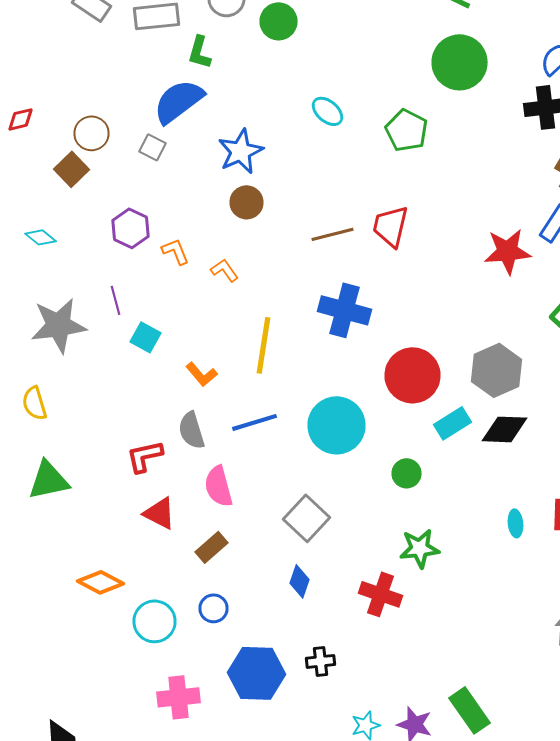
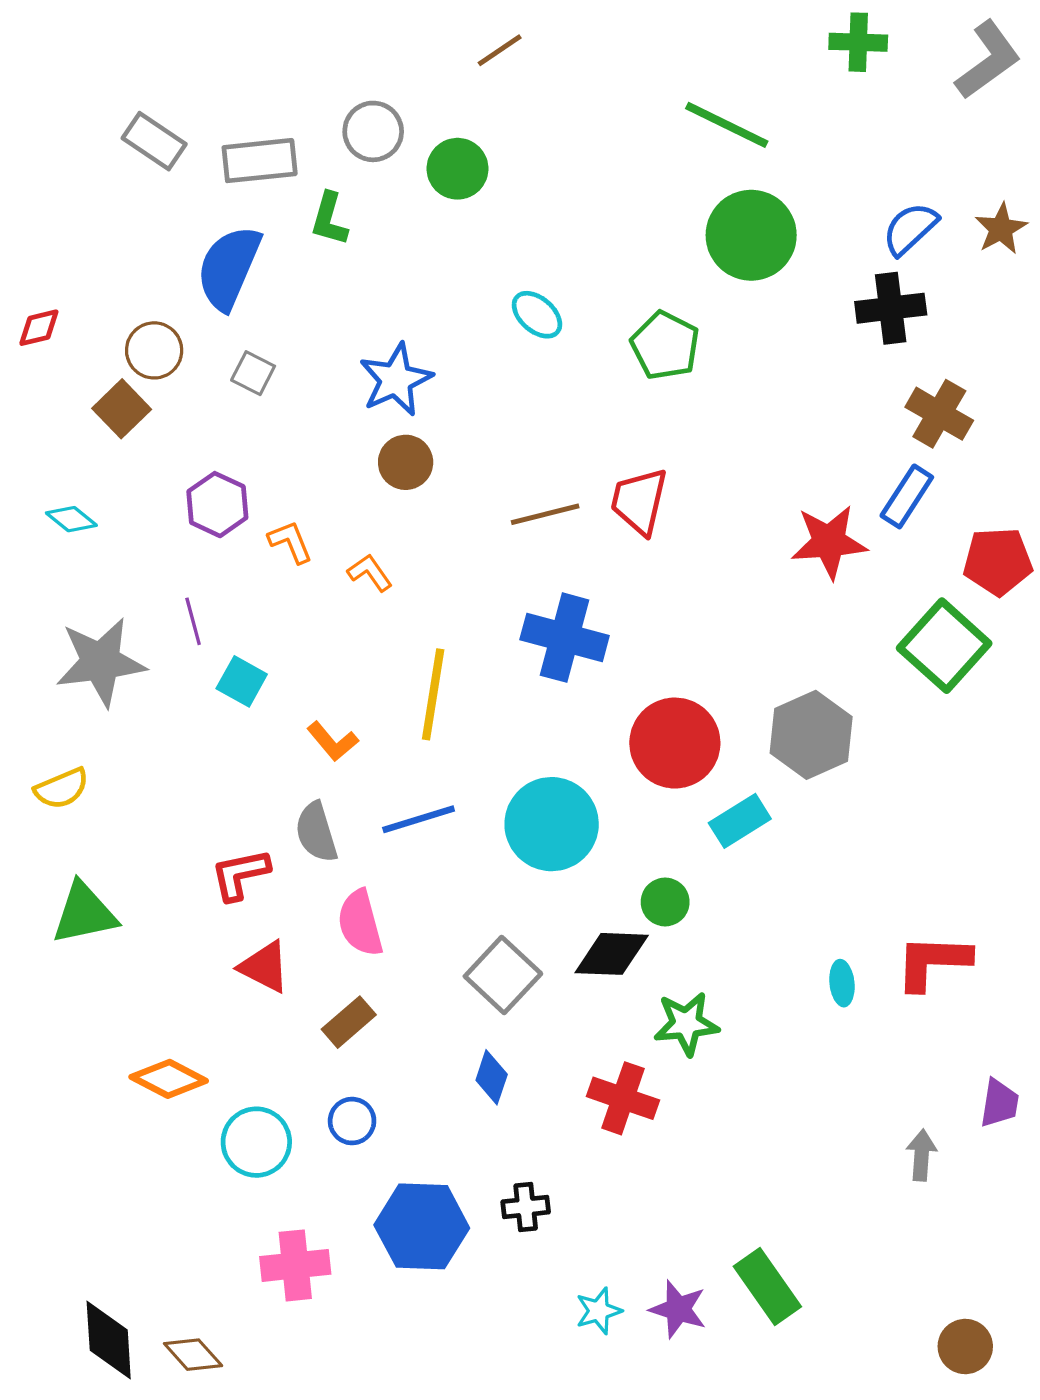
blue semicircle: (178, 101) -> (229, 268), moved, turned -30
yellow semicircle: (34, 403) -> (62, 788), turned -96
black diamond: (504, 429) -> (612, 954), moved

